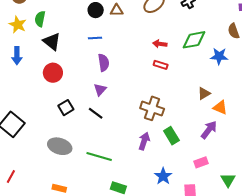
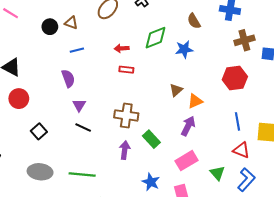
brown triangle: (117, 10) -> (71, 23), turned 32
blue line: (95, 38) -> (77, 50), moved
purple triangle: (100, 89) -> (79, 105), moved
orange triangle: (220, 107) -> (195, 101), turned -35
black line: (96, 113) -> (83, 127), moved
pink rectangle: (201, 162) -> (186, 161), size x1.5

